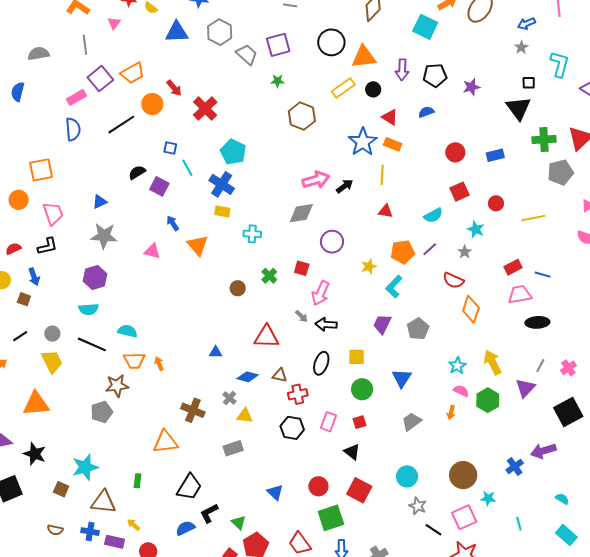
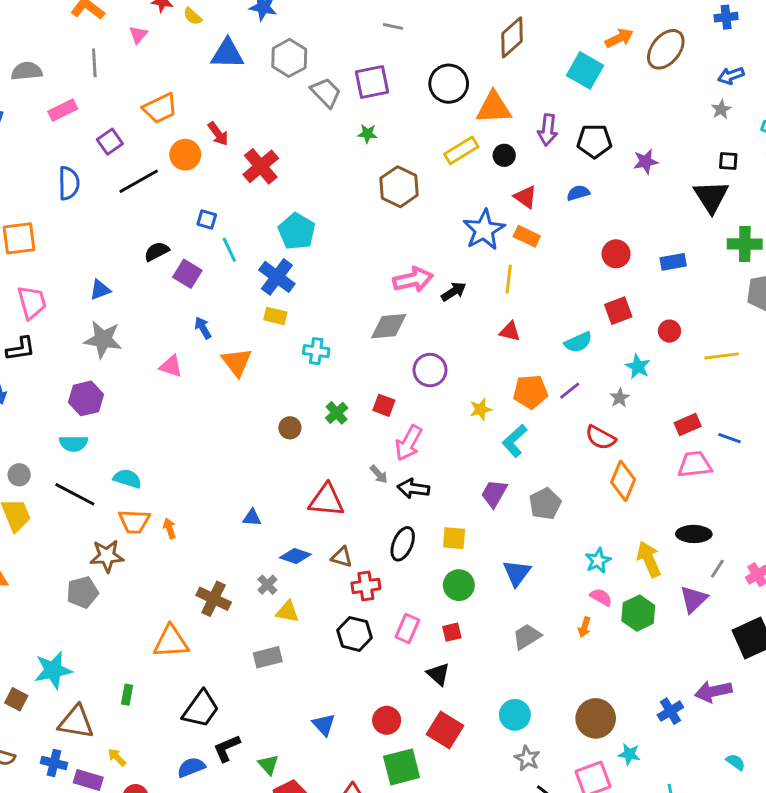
purple square: (100, 79) -> (110, 142), moved, size x0.7
pink rectangle: (76, 97) -> (63, 110), moved
black ellipse: (537, 322) -> (694, 534), moved

